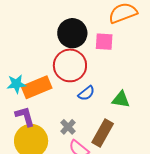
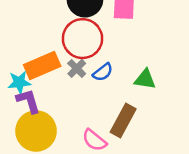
cyan star: (16, 84) -> (19, 82), moved
gray cross: (68, 127) -> (77, 68), moved

